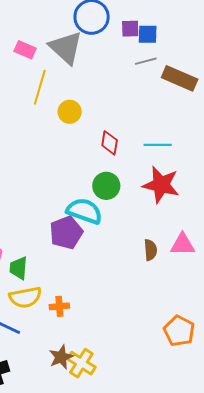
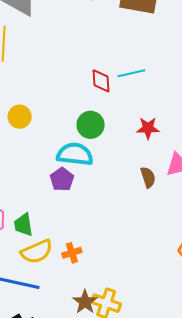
yellow circle: (70, 112) -> (20, 117), moved
red diamond: (110, 143) -> (101, 81), moved
red star: (161, 185) -> (148, 128), moved, size x0.6
purple pentagon: (66, 233) -> (62, 179), size x0.7

